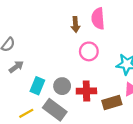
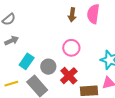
pink circle: (89, 51) -> (71, 48), moved
red cross: (86, 91) -> (69, 76), turned 36

